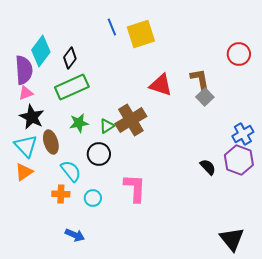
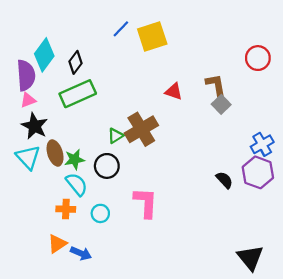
blue line: (112, 27) -> (121, 29), turned 66
red triangle: (161, 85) -> (174, 91), size x0.7
green star: (79, 123) -> (74, 159), moved
orange triangle: (24, 172) -> (57, 244), moved

